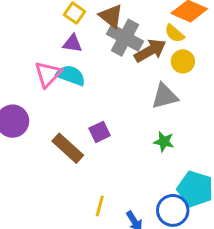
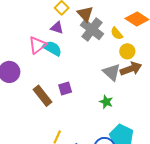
yellow semicircle: (174, 33) -> (117, 33), moved
brown arrow: (150, 51) -> (131, 69), moved
gray triangle: (165, 96) -> (112, 72), turned 48

